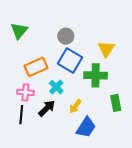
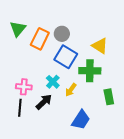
yellow triangle: (106, 49) -> (100, 46), turned -30
orange rectangle: (36, 67) -> (40, 39), moved, turned -40
yellow arrow: (75, 106) -> (71, 90), moved

